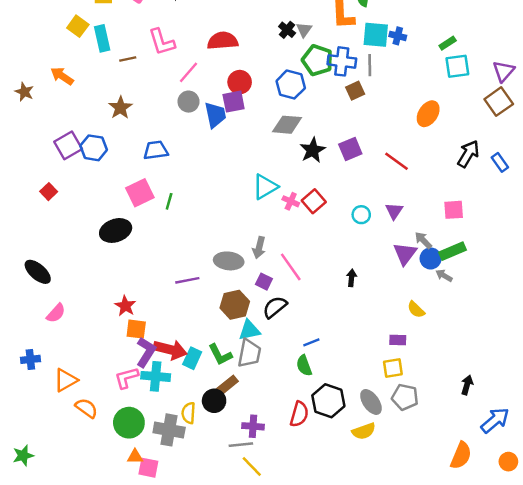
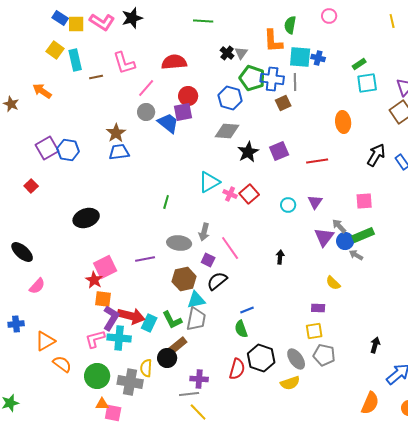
brown star: (120, 108) -> (116, 133), moved
orange ellipse: (428, 114) -> (343, 122), turned -40
blue trapezoid: (215, 115) -> (168, 123), turned -40
red line: (397, 161) -> (317, 161), turned -45
pink square: (140, 193) -> (105, 267), moved
green line: (169, 201) -> (166, 202), moved

